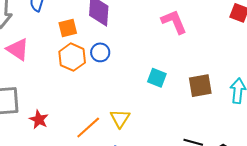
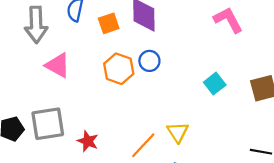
orange square: (68, 28) -> (109, 23), moved
cyan square: (157, 78) -> (215, 84), turned 36

